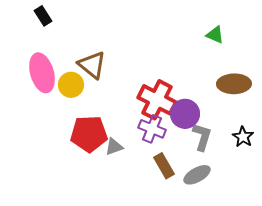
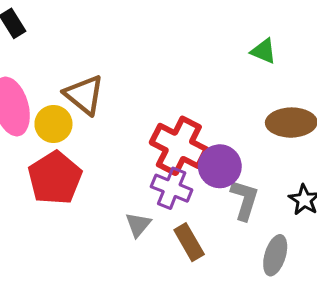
red pentagon: (89, 134) -> (55, 178), moved, turned -30
gray triangle: (114, 147) -> (138, 225), moved, turned -30
gray ellipse: (197, 175) -> (275, 255), moved, turned -44

